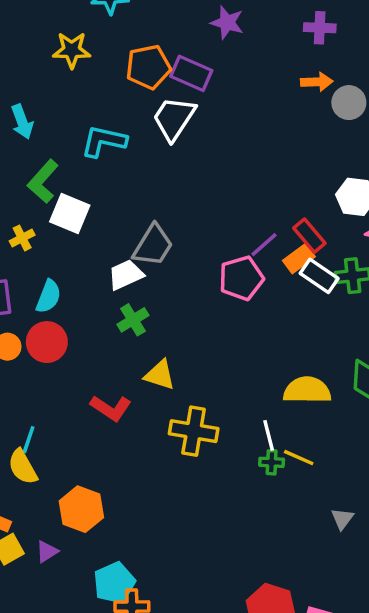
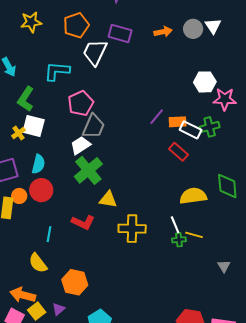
purple rectangle: (191, 73) -> (120, 34), moved
orange arrow: (317, 82) -> (163, 32), moved
white square: (70, 214) -> (34, 126), moved
red rectangle: (309, 236) -> (178, 152), moved
orange rectangle: (299, 259) -> (178, 122), turned 42
pink pentagon: (241, 278) -> (81, 103), moved
green cross: (133, 320) -> (88, 170), size x1.6
cyan line: (29, 440) -> (49, 234), moved

